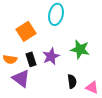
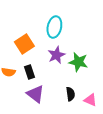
purple star: (51, 56) -> (56, 55), moved
purple triangle: (21, 78) -> (35, 94), moved

